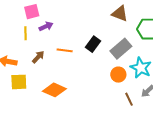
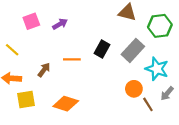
purple arrow: (46, 26) -> (60, 24), moved
yellow line: (26, 33) -> (12, 50), moved, turned -40
orange circle: (118, 75) -> (134, 89), moved

